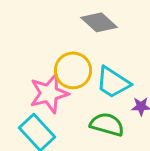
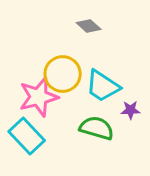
gray diamond: (99, 22) -> (89, 26), size x0.7

